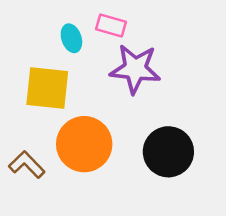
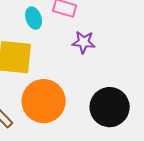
purple star: (135, 69) -> (84, 42), size x0.6

